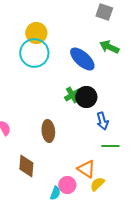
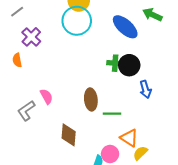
green cross: (72, 95) -> (115, 63), turned 35
green line: (110, 146) -> (112, 114), moved

